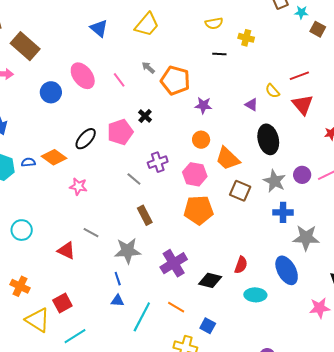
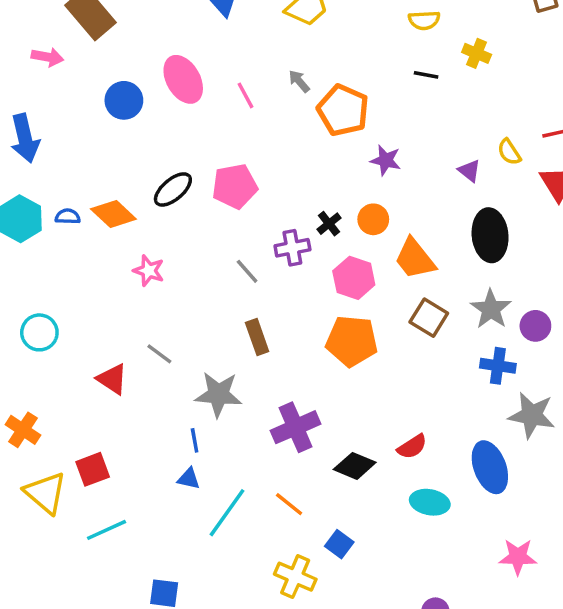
black cross: (145, 116) -> (329, 224), moved
purple circle: (302, 175) -> (535, 326), moved
red semicircle: (241, 265) -> (412, 447), turned 30
pink star: (320, 308) -> (518, 557), moved

